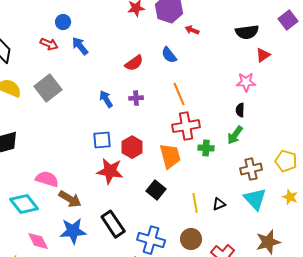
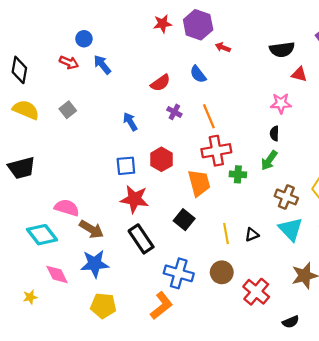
red triangle: (263, 55) -> (299, 74), turned 49
gray square: (48, 88) -> (68, 110), size x0.6
purple cross: (136, 98) -> (174, 112), moved, turned 32
red hexagon: (132, 147) -> (161, 159), moved
brown cross: (251, 169) -> (286, 197), turned 35
black rectangle: (113, 224) -> (141, 239), moved

